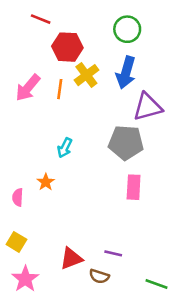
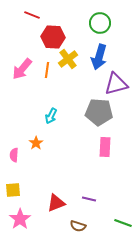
yellow square: (16, 242) -> (13, 190), turned -35
brown semicircle: (99, 276) -> (78, 226), moved

